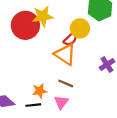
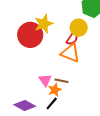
brown line: (66, 83) -> (61, 81), moved
pink triangle: (61, 102) -> (45, 80), moved
black line: (33, 105) -> (52, 103), turned -32

